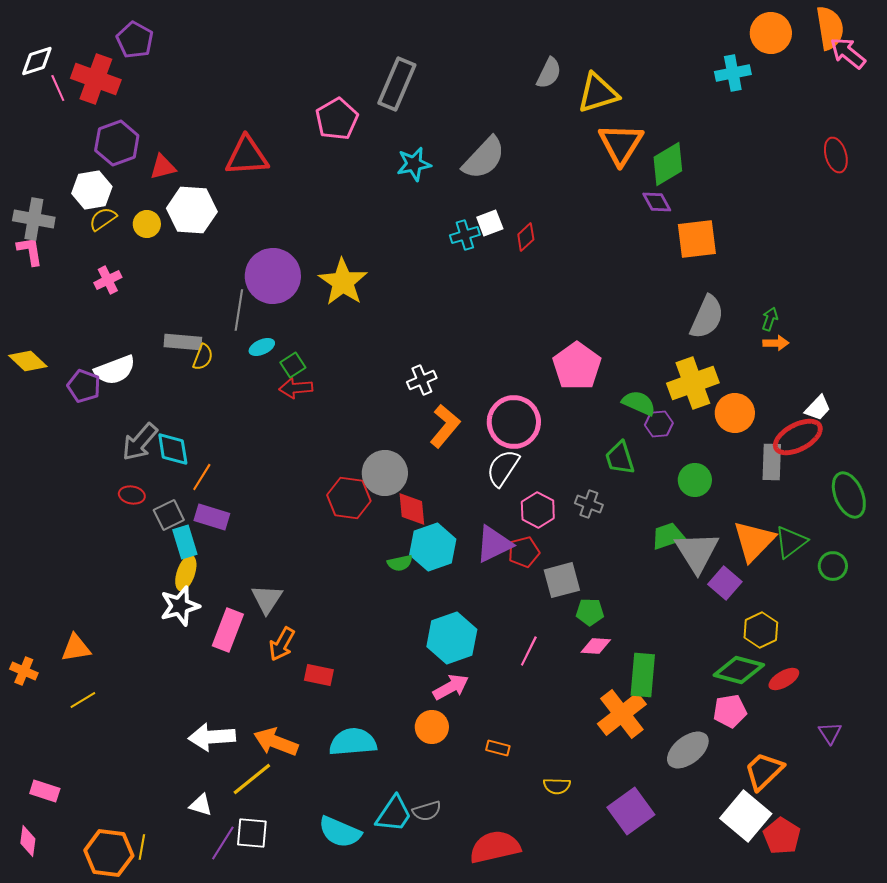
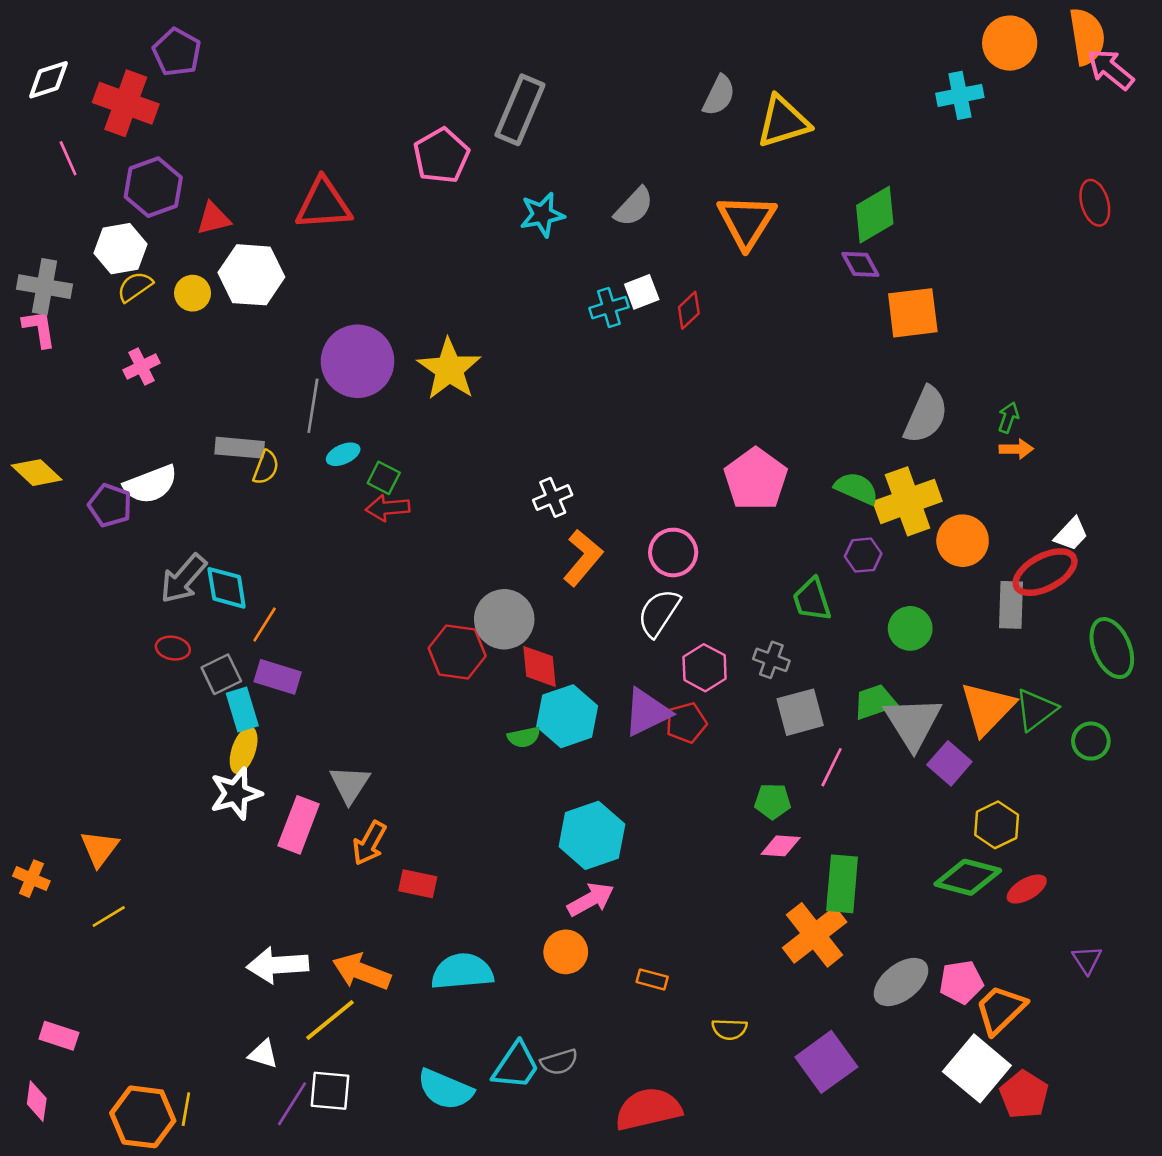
pink line: (58, 88) -> (68, 158), moved
orange triangle: (621, 144) -> (746, 221), moved
gray semicircle: (484, 158) -> (634, 207), size x0.7
green square: (293, 365) -> (384, 478), turned -30
green semicircle: (639, 403) -> (856, 488), moved
pink circle: (514, 422) -> (673, 552), size x0.7
gray square: (562, 580) -> (800, 712), moved
orange triangle: (76, 648) -> (100, 848), turned -44
pink line: (529, 651) -> (832, 767), moved
pink pentagon: (730, 711) -> (961, 982), moved

